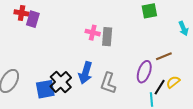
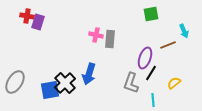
brown line: (164, 56) -> (168, 45), moved
purple ellipse: (144, 72) -> (145, 58), moved
gray L-shape: (108, 83) -> (131, 83), moved
black line: (160, 87) -> (151, 73), moved

